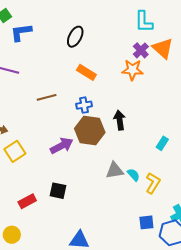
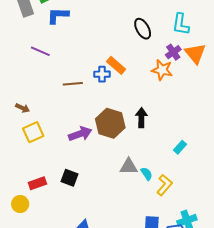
black ellipse: (75, 37) -> (143, 29), moved, turned -65
blue cross: (84, 105) -> (102, 74), moved
yellow circle: (12, 235) -> (20, 204), moved

